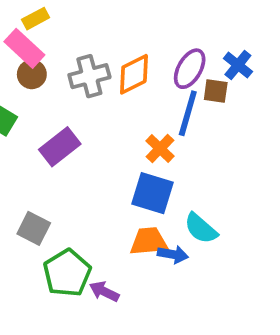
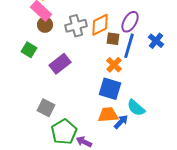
blue cross: (238, 65) -> (156, 41), moved
brown square: (216, 91) -> (113, 39), moved
blue arrow: (173, 254) -> (121, 122), turned -56

